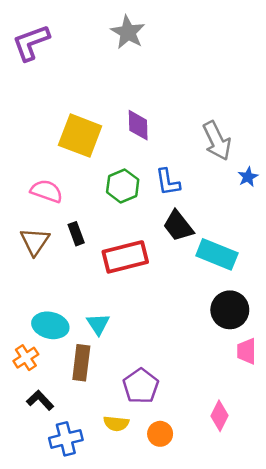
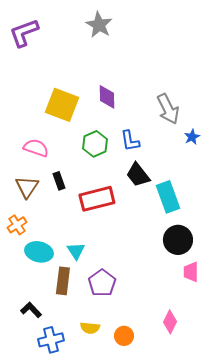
cyan rectangle: (217, 254) -> (168, 197), turned 48
orange cross: (26, 358) -> (17, 225), moved
purple pentagon: (141, 386) -> (102, 283), moved

